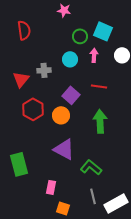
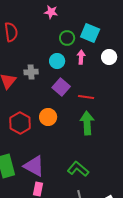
red line: (99, 86) -> (86, 97), moved
purple square: (71, 95) -> (61, 87), moved
red hexagon: (33, 109) -> (20, 123), moved
purple triangle: (64, 149) -> (34, 166), moved

